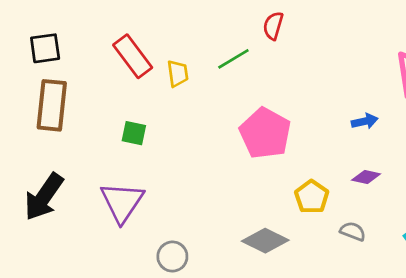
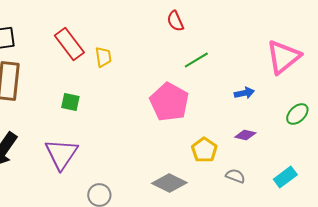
red semicircle: (273, 26) -> (175, 21), turned -40
green line: (233, 59) -> (196, 60), moved

